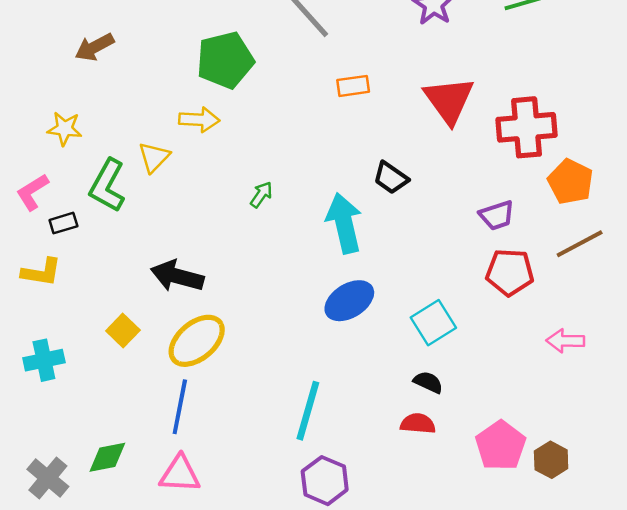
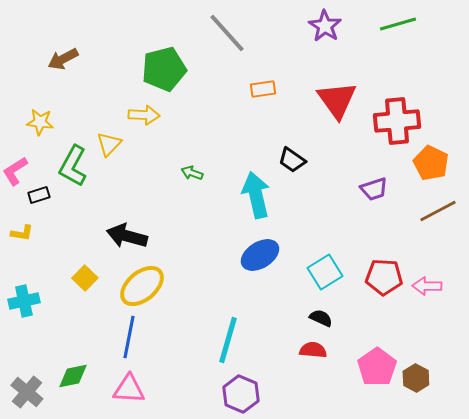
green arrow: (261, 195) -> (192, 173), turned -105
yellow L-shape: (41, 272) -> (22, 233), size x0.7
red pentagon: (510, 272) -> (384, 277), moved

